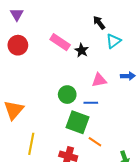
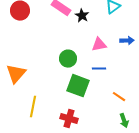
blue line: (91, 103) -> (99, 69), moved
orange line: (95, 142) -> (119, 97), moved

